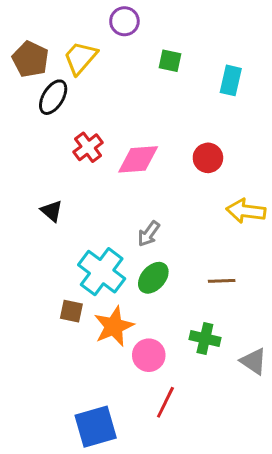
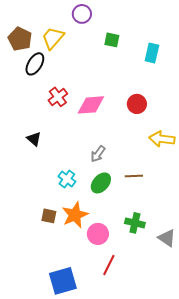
cyan cross: (102, 272) -> (67, 179), size x0.6
brown line: (222, 281) -> (134, 176), moved
brown square: (71, 311) -> (49, 216), moved

